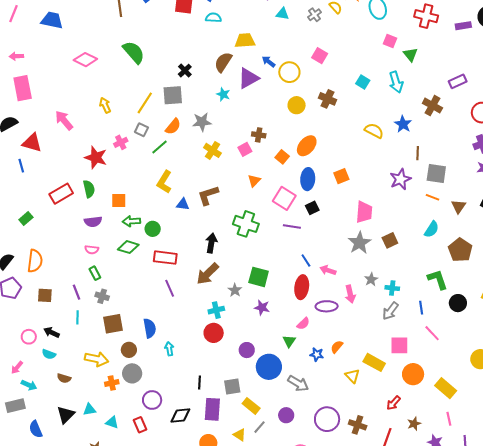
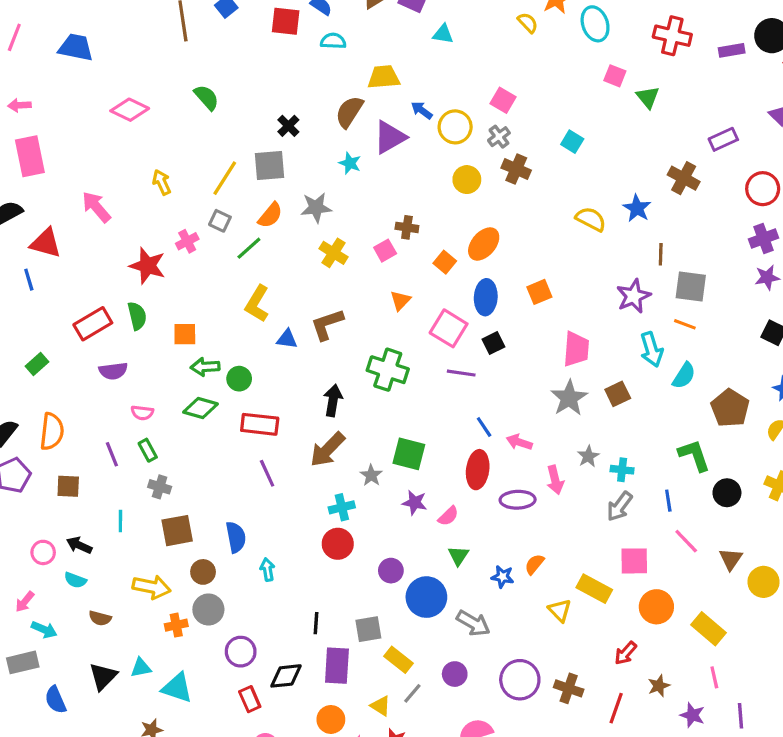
gray cross: (315, 15) -> (499, 137), moved
green semicircle: (134, 52) -> (206, 97), size x0.7
cyan arrow: (396, 82) -> (652, 350), moved
brown triangle: (459, 206) -> (731, 559), moved
purple semicircle: (93, 222) -> (113, 371), moved
purple line: (76, 292) -> (112, 454), moved
pink semicircle: (303, 324) -> (448, 516), moved
cyan triangle: (112, 422) -> (177, 688), size x1.5
red rectangle: (140, 425) -> (250, 699), moved

